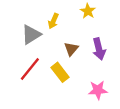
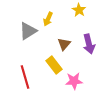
red line: (30, 69) -> (25, 77), moved, turned -55
pink star: (98, 90) -> (74, 81), moved

